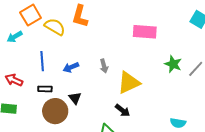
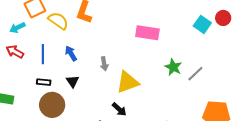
blue arrow: (71, 67) -> (71, 53), moved, turned 77
red arrow: (14, 80) -> (15, 52), moved
black triangle: (75, 98) -> (73, 81), moved

